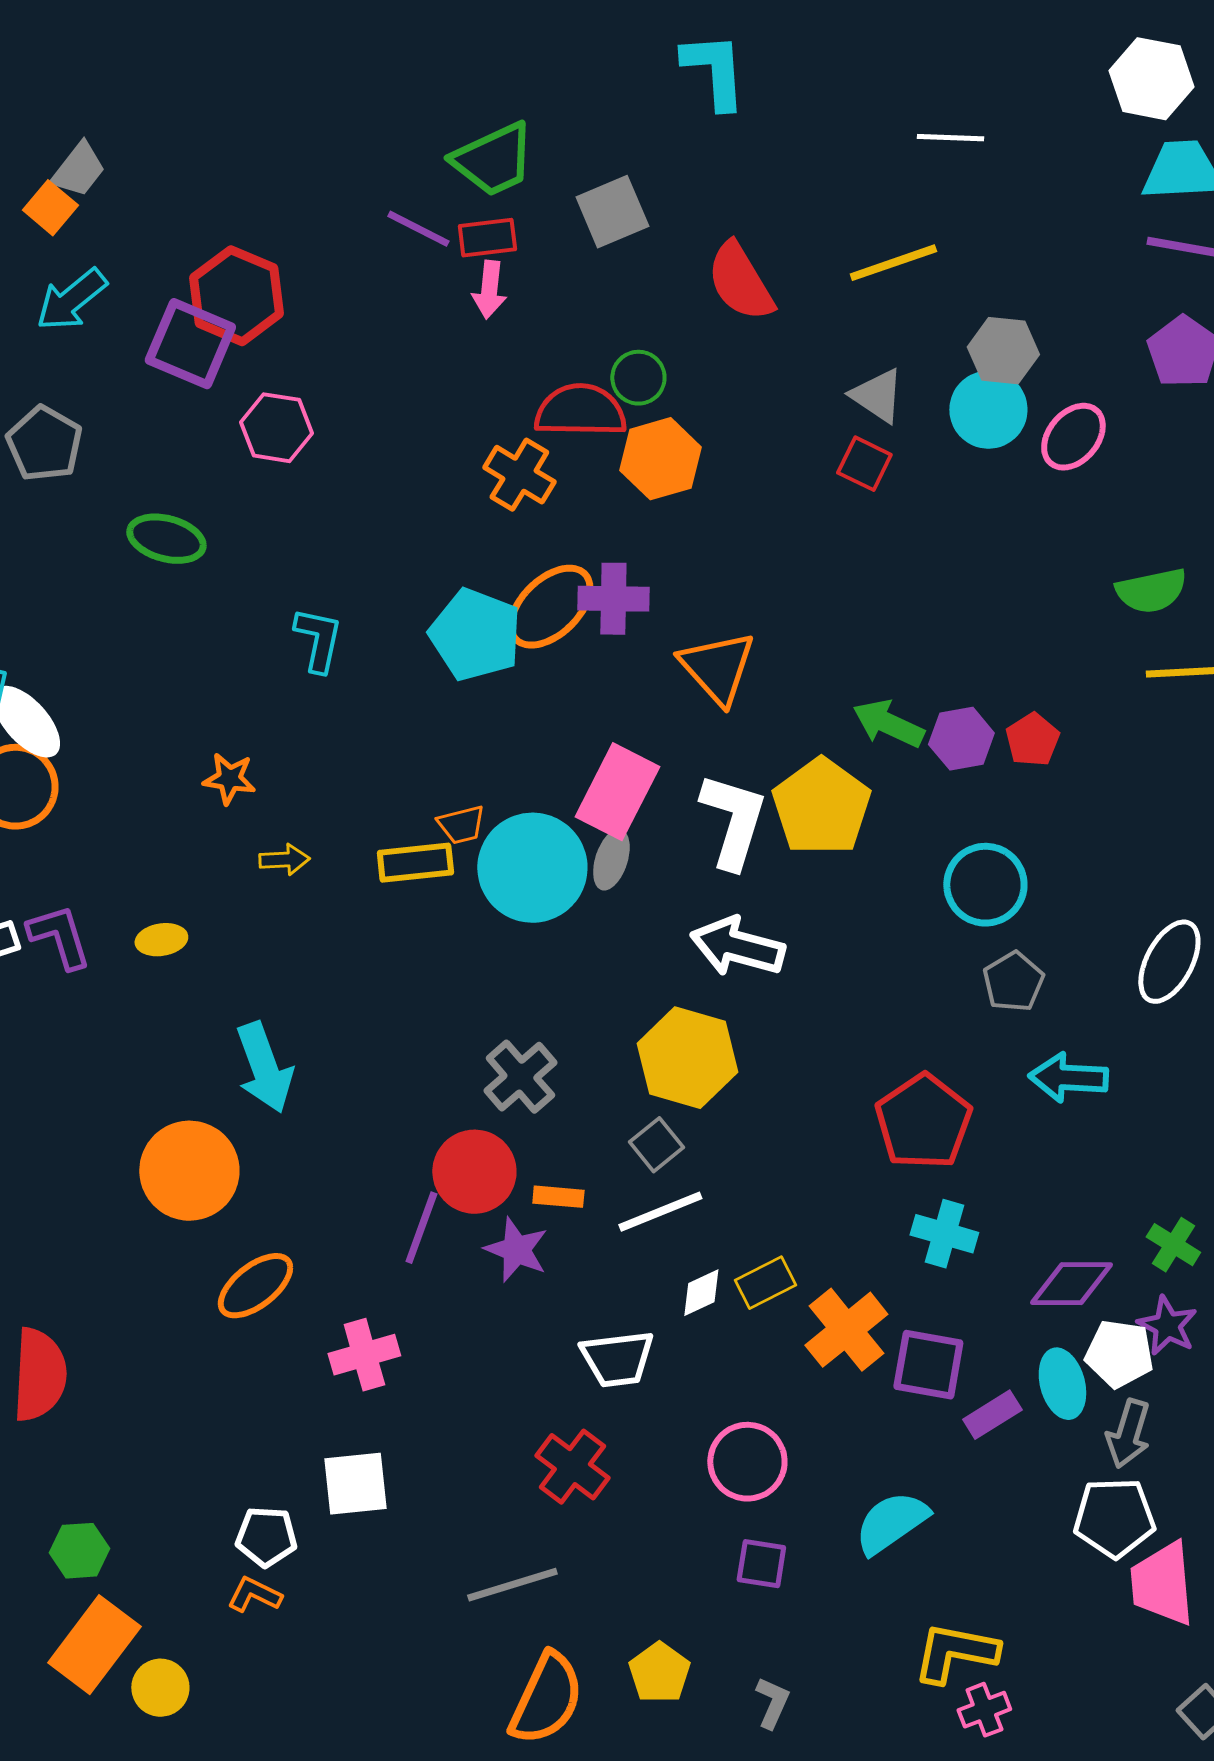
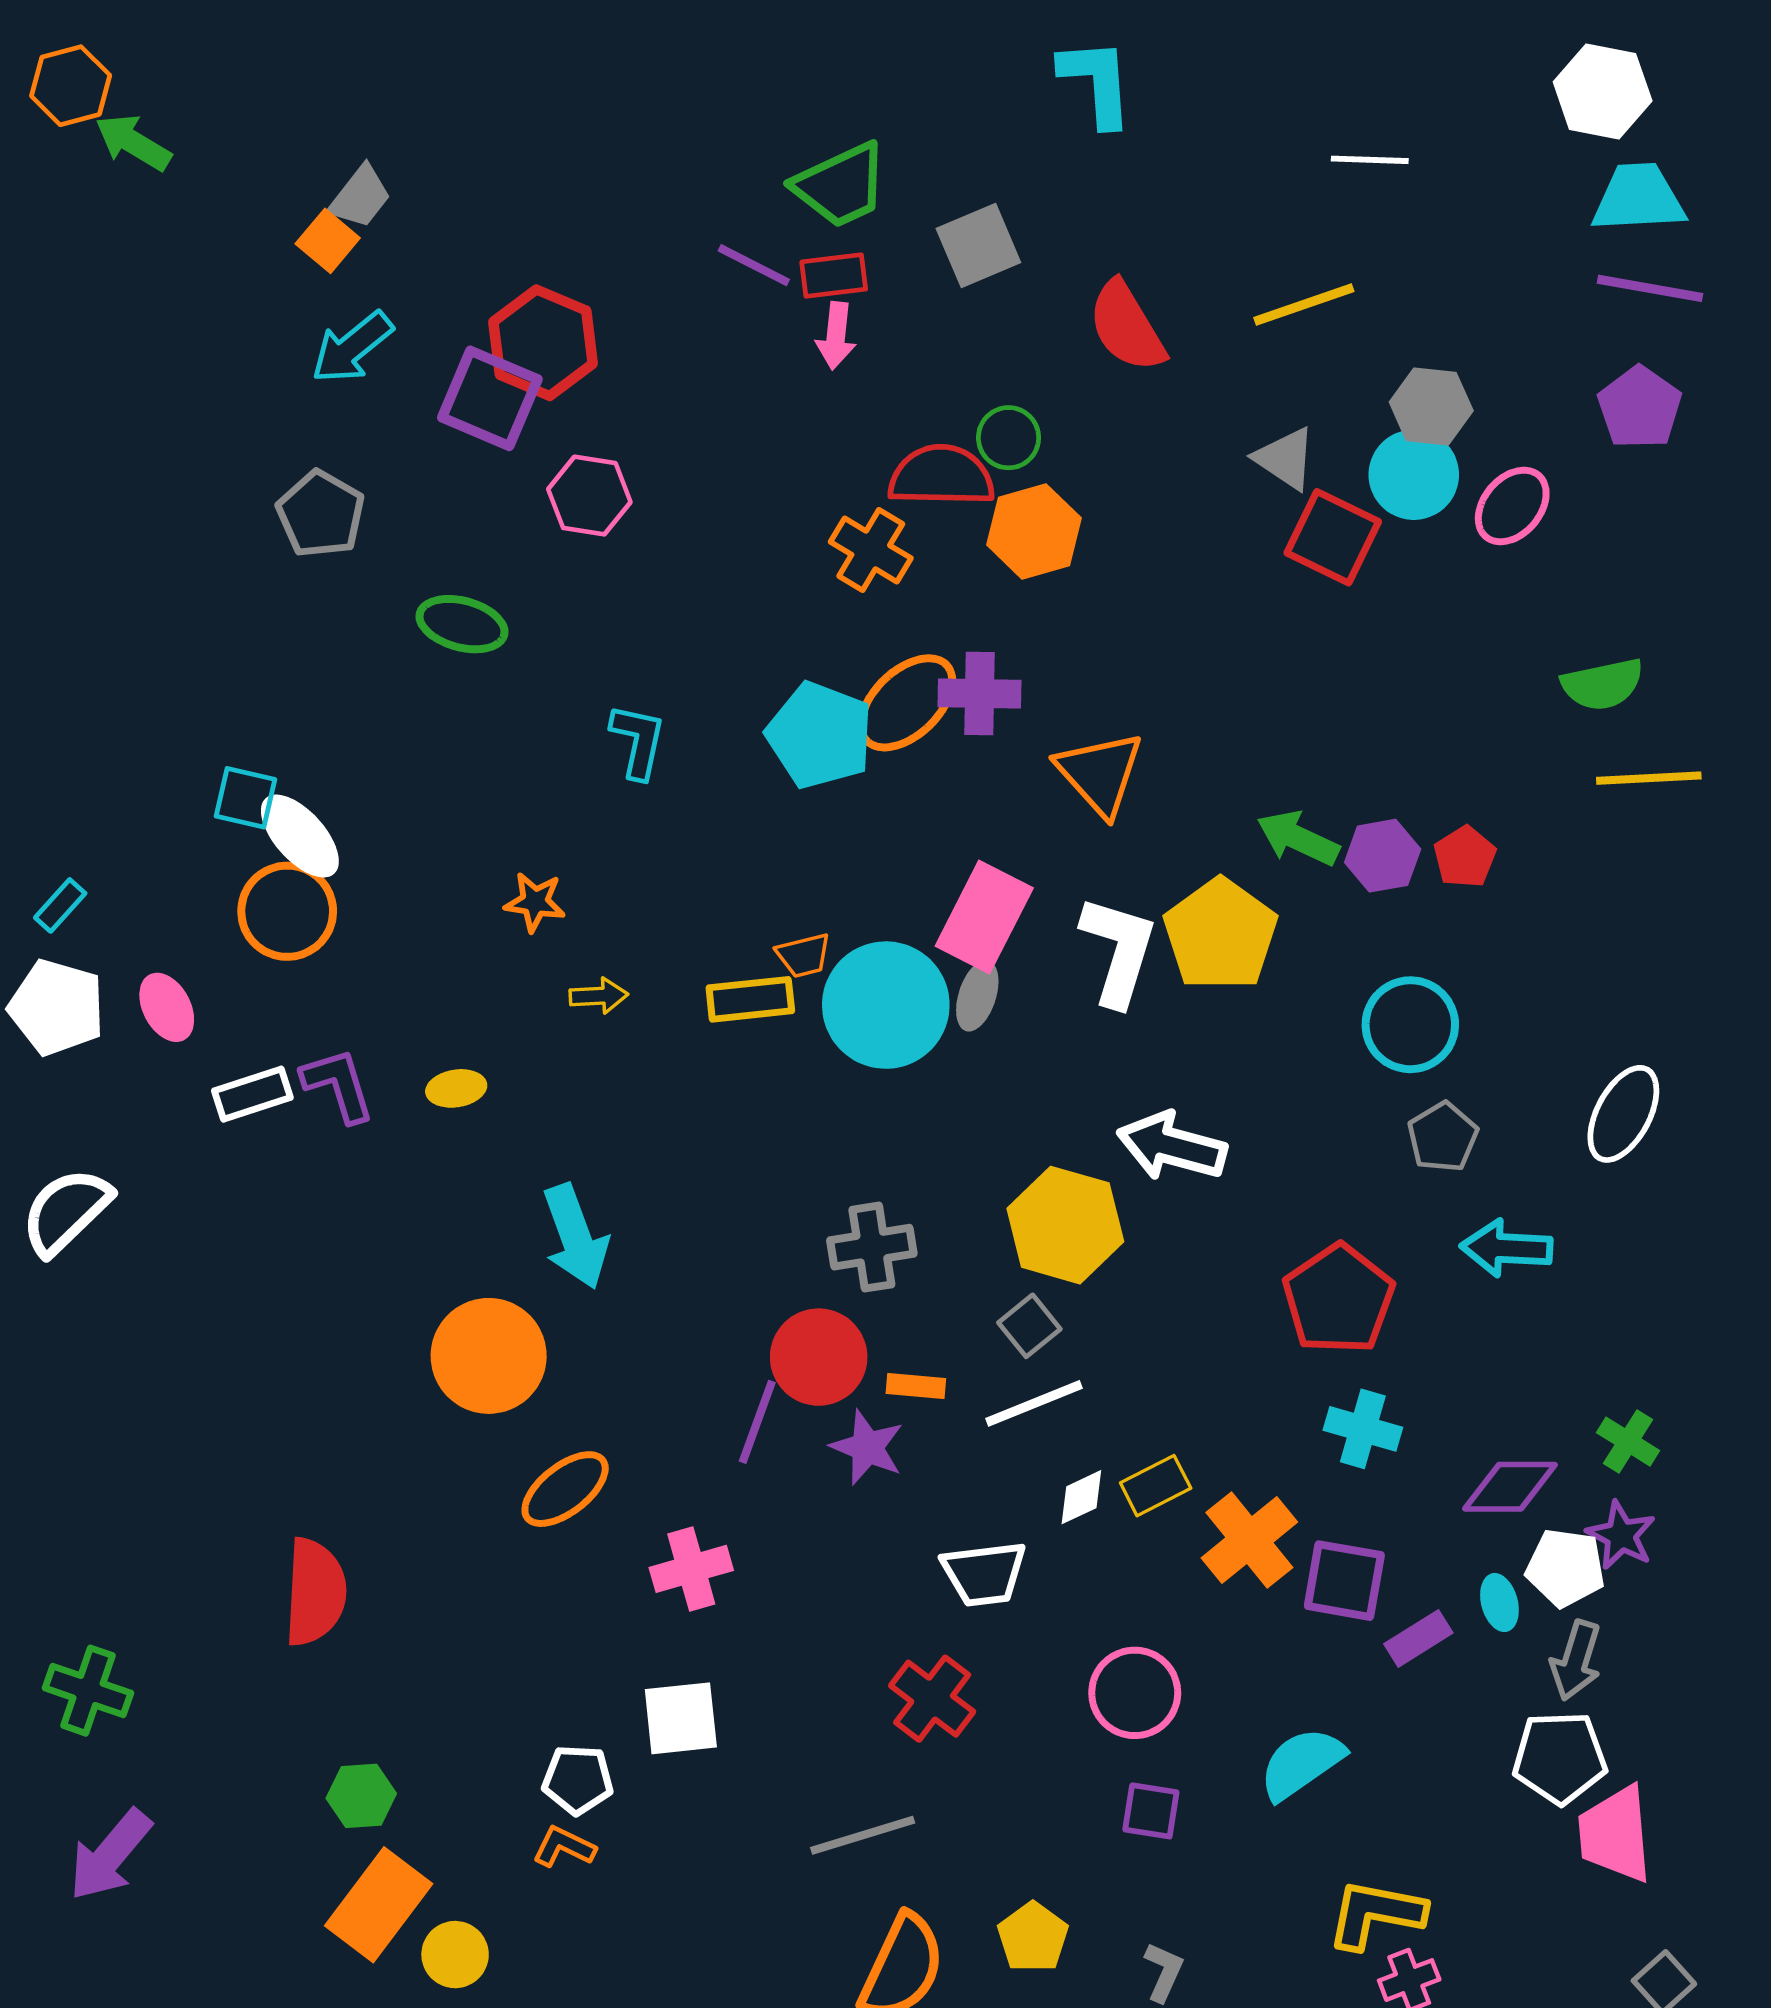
red square: (864, 464) -> (1333, 537), moved, size x1.5
white arrow: (737, 947) -> (1172, 1146), moved
gray cross: (520, 1077) -> (872, 1247), turned 32
cyan ellipse: (1062, 1384) -> (1499, 1603), size x0.7

